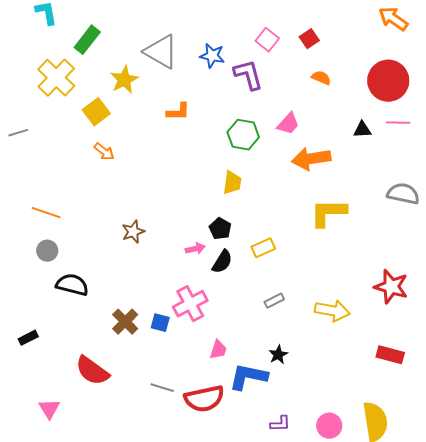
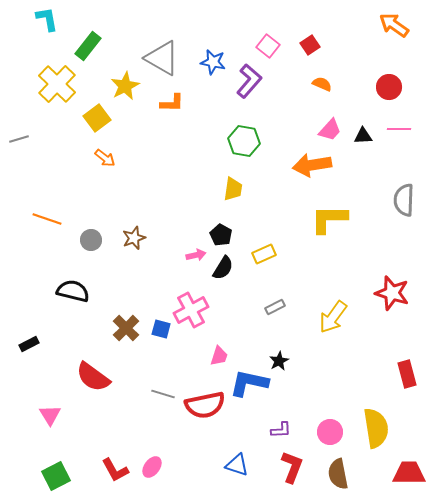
purple L-shape: (248, 75) -> (249, 81), turned 56
red circle: (388, 81) -> (389, 87), size x0.6
orange L-shape: (178, 112) -> (172, 103), moved
pink trapezoid: (288, 124) -> (330, 130), moved
gray semicircle: (403, 194) -> (404, 200), turned -100
gray circle: (47, 251) -> (91, 240), moved
yellow arrow: (332, 311) -> (333, 317), turned 116
red rectangle: (390, 355) -> (407, 374), moved, turned 60

